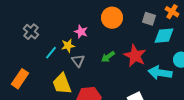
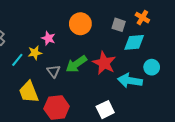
green arrow: (108, 57) -> (76, 64), size x1.5
gray triangle: (78, 61) -> (54, 71), moved

